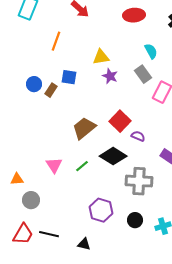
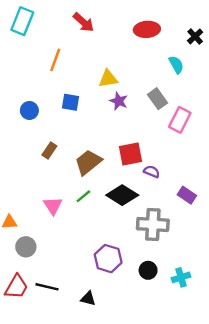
cyan semicircle: (151, 51) -> (176, 65), moved
brown rectangle: (51, 90) -> (49, 150), moved
red square: (120, 121) -> (130, 154), turned 35
green line: (82, 166) -> (83, 196), moved

